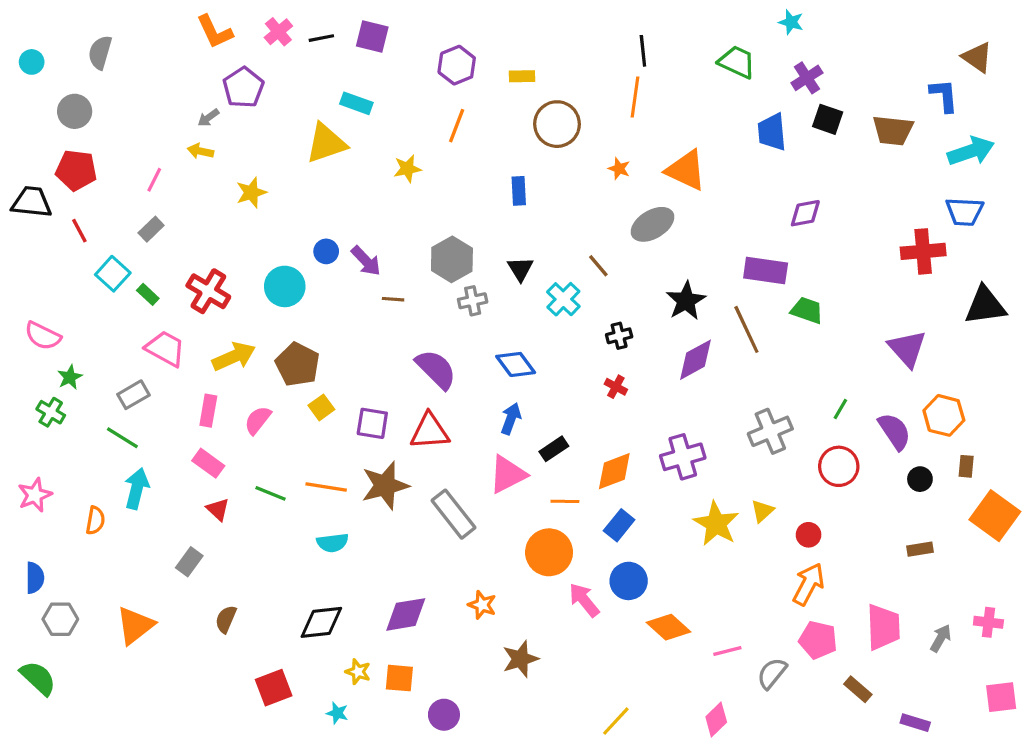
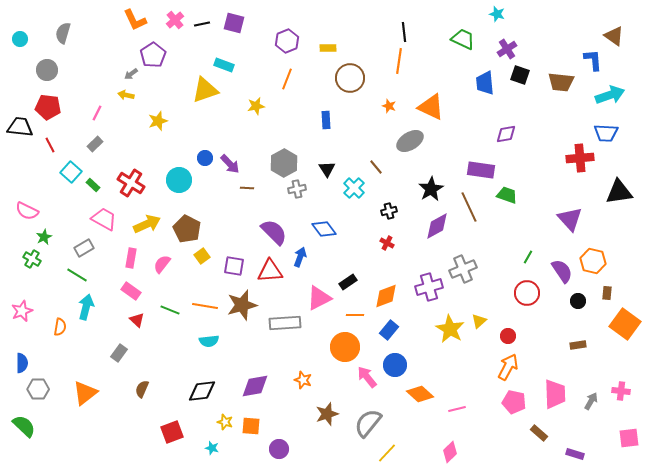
blue arrow: (511, 419) -> (300, 257), moved
gray cross: (770, 431) -> (463, 269), moved
gray rectangle: (454, 514) -> (285, 323), turned -56
gray semicircle: (772, 673) -> (368, 423), moved, size x1.4

